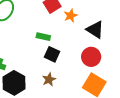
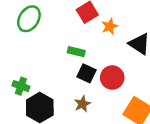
red circle: (91, 57) -> (112, 78), moved

